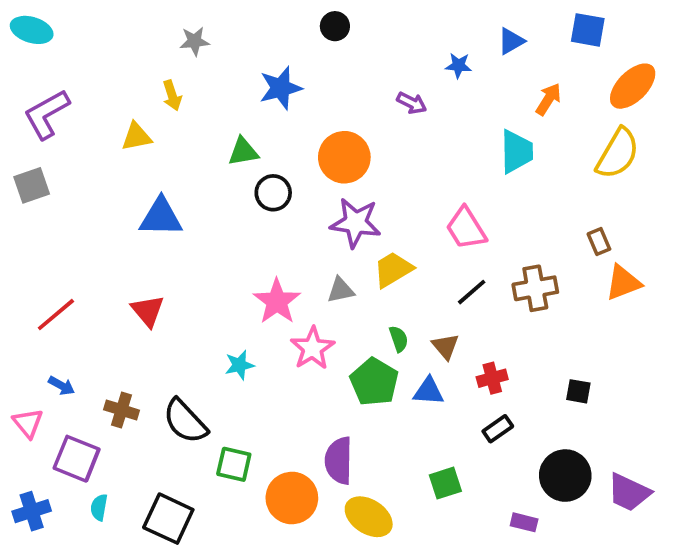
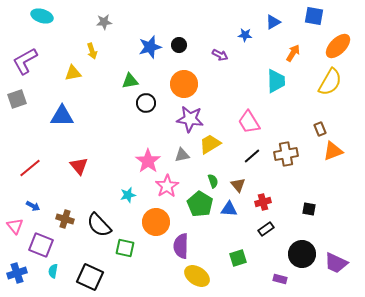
black circle: (335, 26) -> (179, 45), moved
cyan ellipse: (32, 30) -> (42, 16), moved
blue triangle: (161, 217) -> (62, 116), moved
orange circle: (292, 498) -> (156, 222), moved

